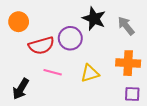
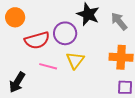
yellow triangle: (90, 73) -> (75, 60), moved, turned -36

